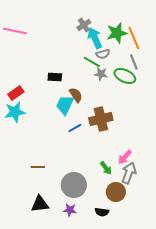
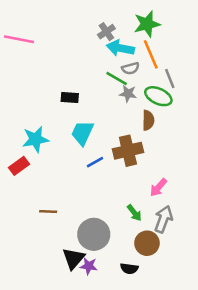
green star: (117, 33) -> (147, 24), moved
cyan arrow: (95, 38) -> (120, 48), turned -55
orange line: (134, 38) -> (151, 54), moved
red rectangle: (16, 93) -> (19, 166), moved
brown semicircle: (76, 95) -> (148, 120), moved, turned 35
cyan star: (15, 112) -> (35, 139), moved
pink arrow: (125, 157) -> (158, 187), moved
black triangle: (40, 204) -> (73, 258), moved, turned -42

